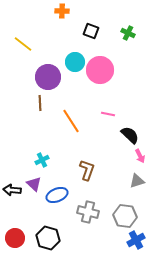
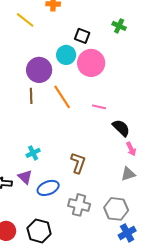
black square: (91, 31) -> (82, 36), moved
yellow line: (23, 44) -> (25, 20), moved
orange line: (71, 121) -> (62, 97), moved

